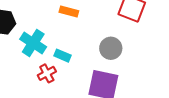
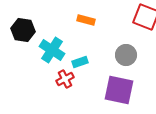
cyan rectangle: (63, 56) -> (80, 62), turned -42

